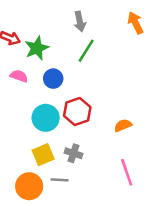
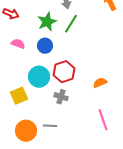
green star: (37, 48) -> (47, 22), moved
gray cross: (73, 153) -> (61, 97), moved
yellow square: (43, 155) -> (19, 96), moved

